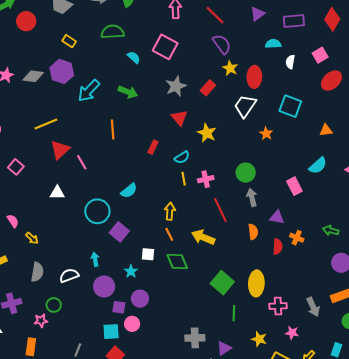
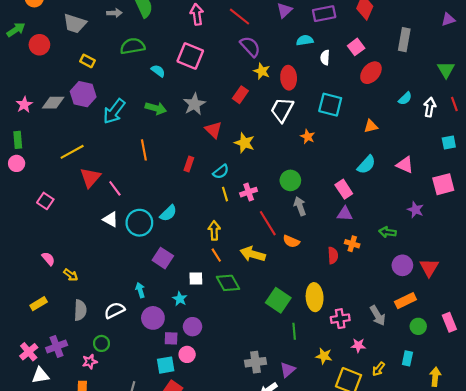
gray star: (176, 86) -> (194, 104), moved
white triangle: (57, 193) -> (110, 219), moved, turned 35
cyan circle: (97, 211) -> (139, 223), moved
purple triangle: (277, 217) -> (345, 214), moved
orange semicircle: (253, 232) -> (291, 241), moved, turned 126

